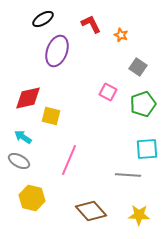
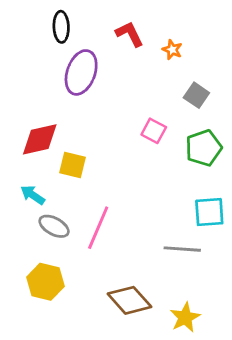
black ellipse: (43, 19) -> (61, 27), turned -60
gray ellipse: (19, 161) -> (54, 226), moved
yellow star: (139, 215) -> (185, 317), moved, turned -30

